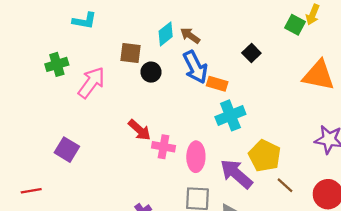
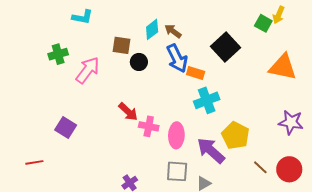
black square: (251, 53) -> (225, 47), size x1.8
brown line: (285, 185) -> (260, 167), moved

